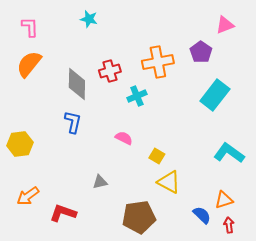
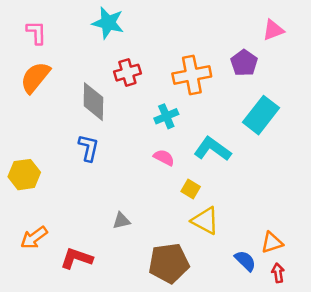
cyan star: (89, 19) -> (108, 23), size x1.5
red cross: (110, 71) -> (127, 73), moved
pink semicircle: (124, 138) -> (164, 158), moved
cyan L-shape: (229, 153) -> (212, 149), moved

